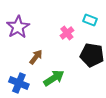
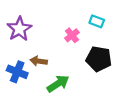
brown arrow: (36, 57) -> (39, 61), turned -119
blue cross: (19, 83) -> (17, 72), moved

